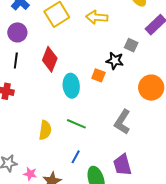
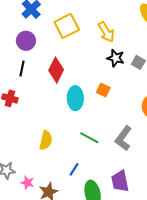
yellow arrow: (97, 17) -> (106, 32), turned -130
black star: (115, 61) -> (116, 58), moved
green line: (76, 124) -> (89, 138), moved

